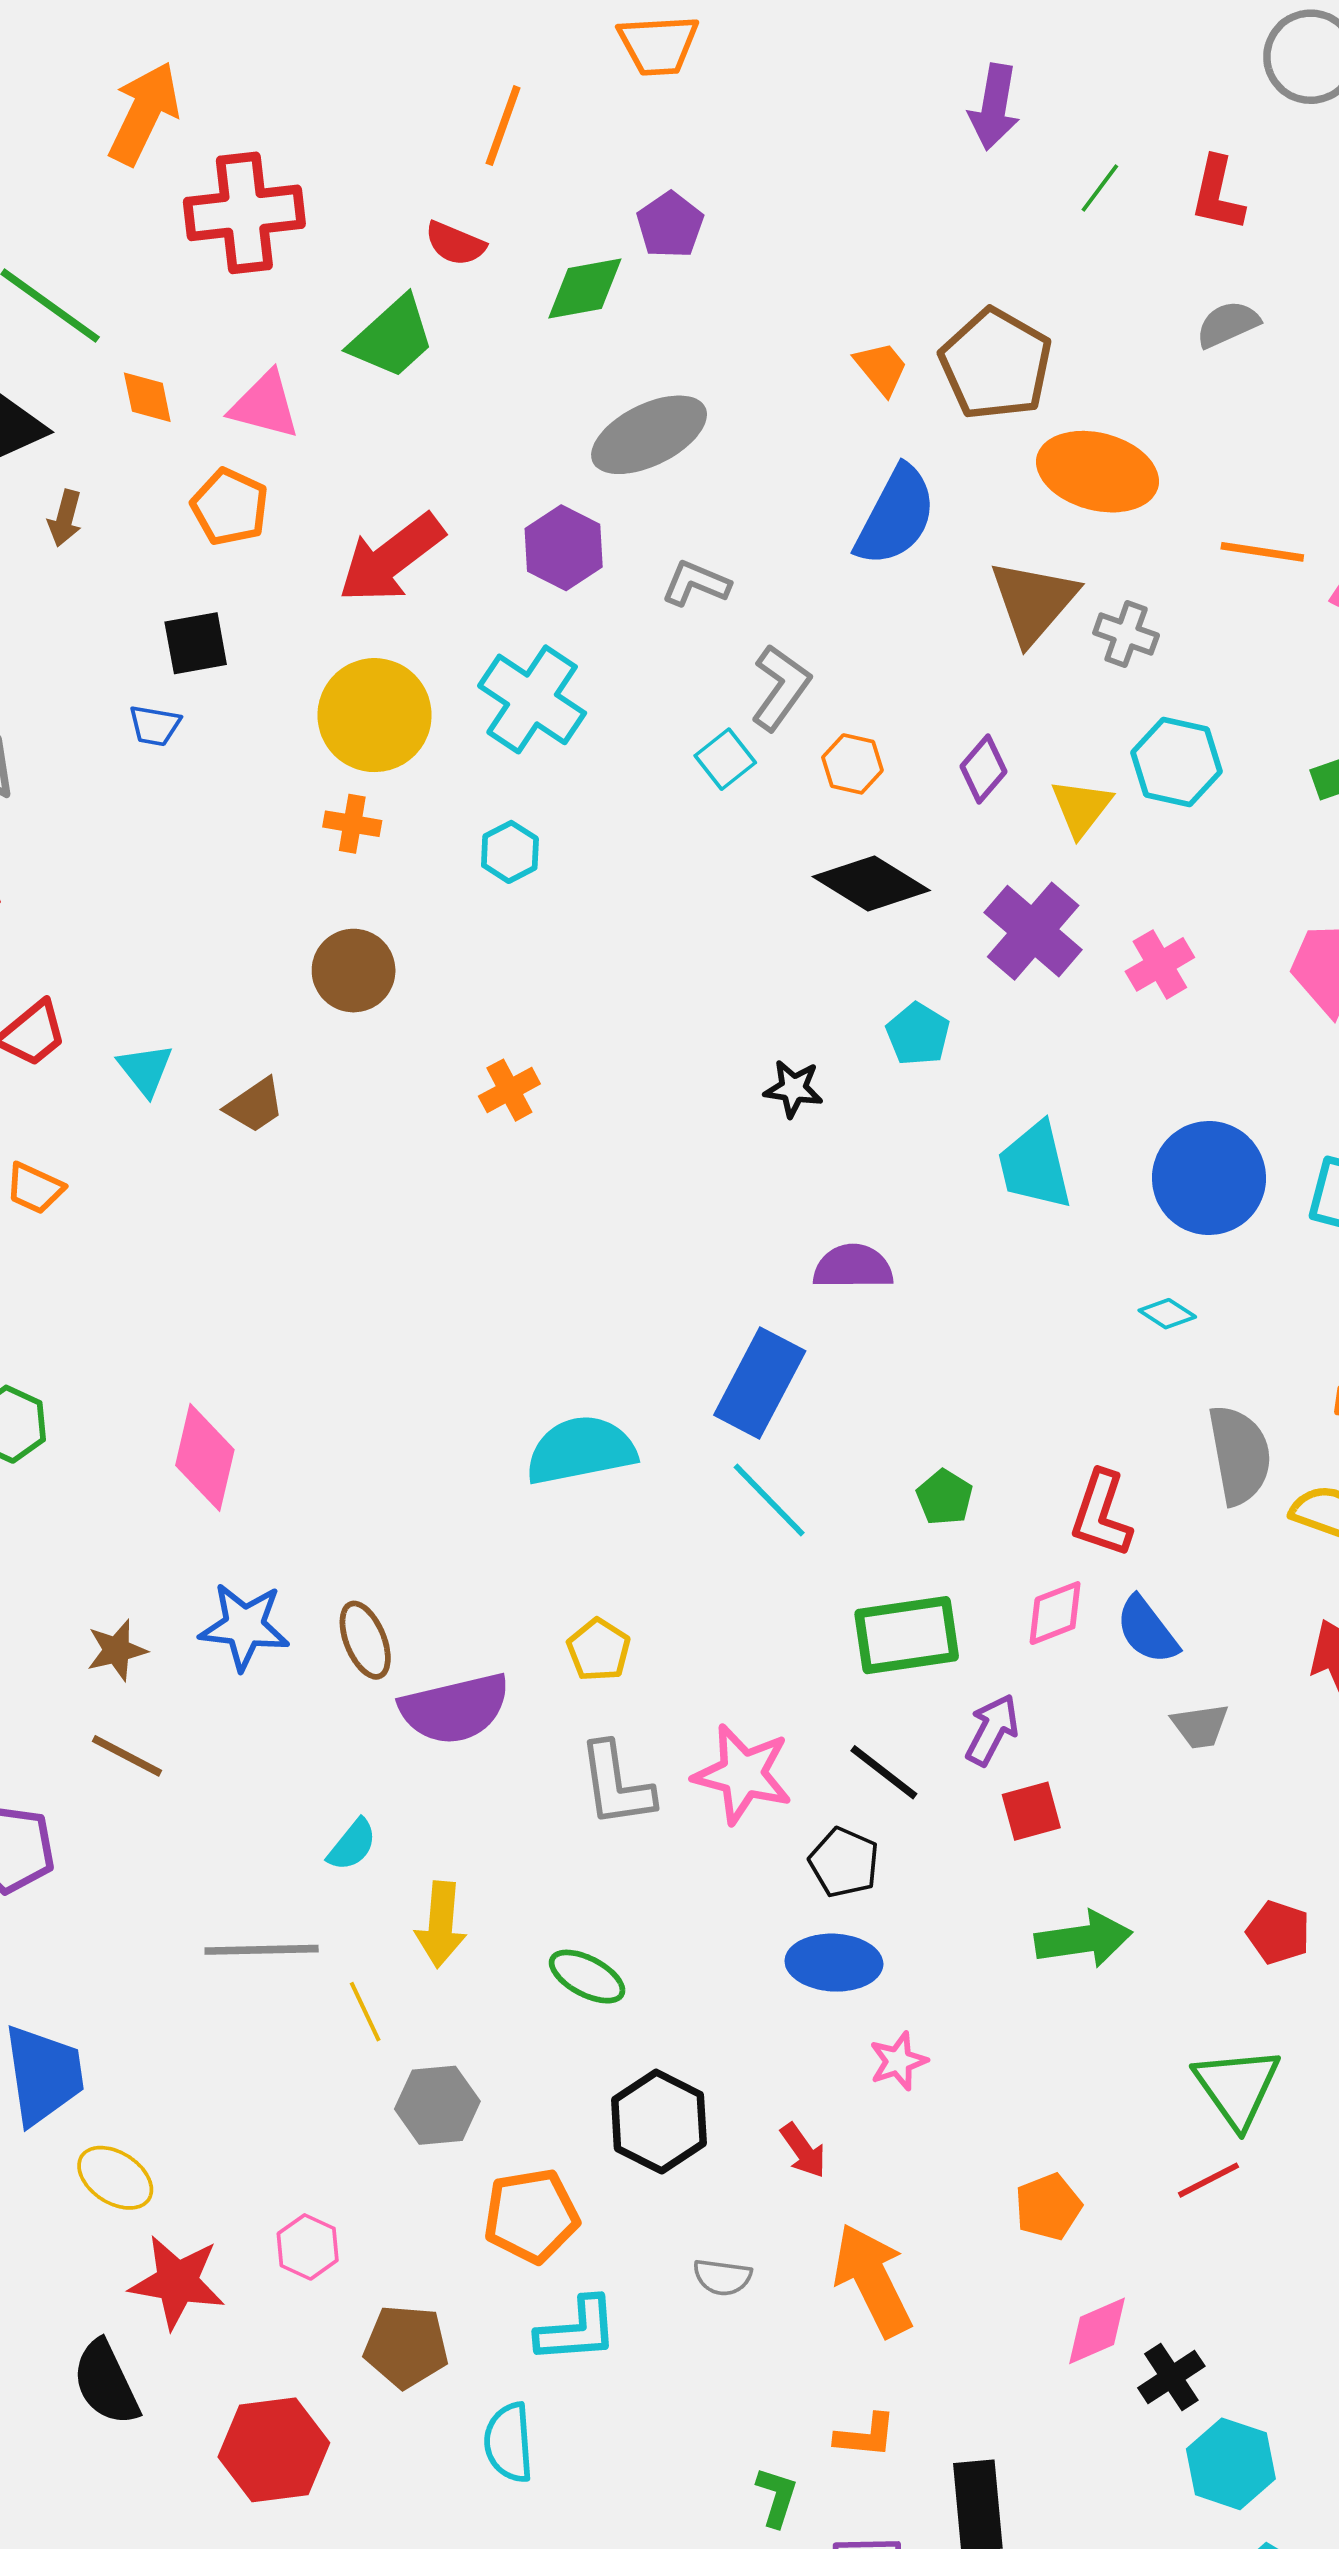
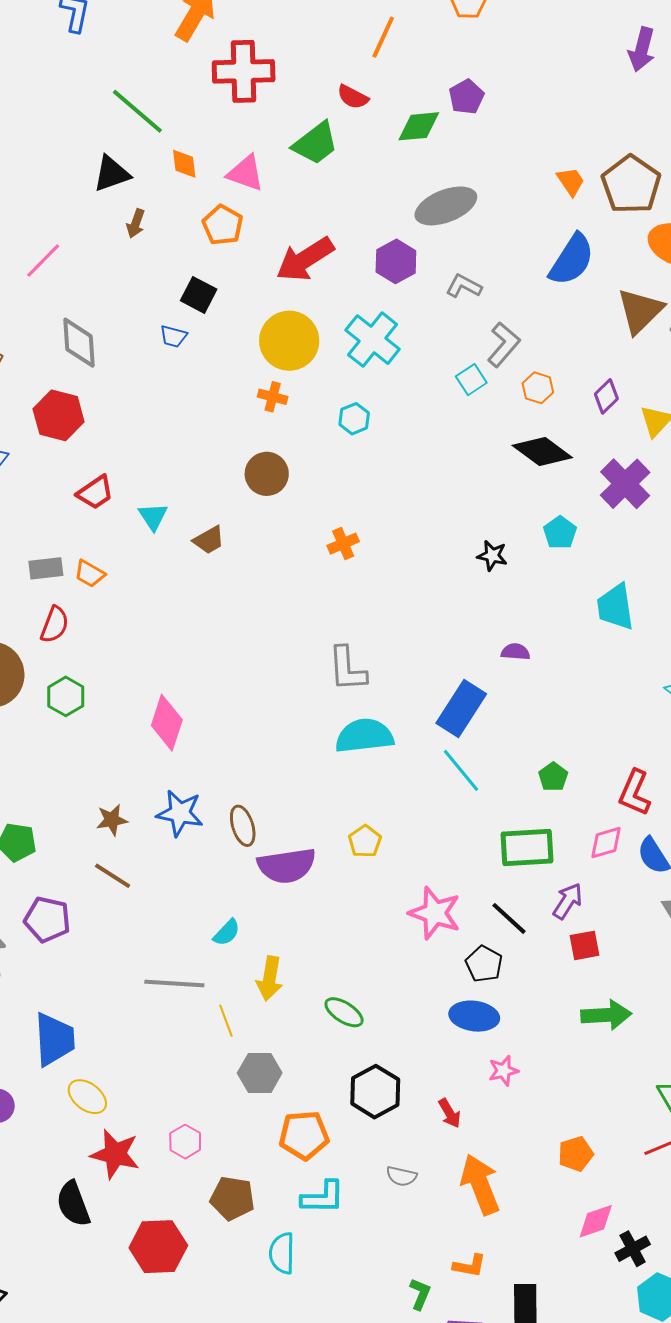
black square: (196, 643) -> (199, 295), turned 33
purple semicircle: (853, 1267) -> (516, 652), size x0.7
gray L-shape: (616, 1785) -> (347, 669), moved

